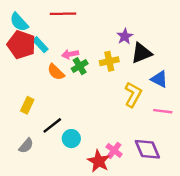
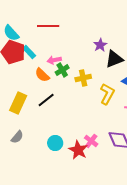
yellow cross: (109, 61) -> (83, 78), moved
yellow rectangle: (27, 105) -> (18, 103), size x1.5
black line: (52, 125) -> (46, 100), moved
cyan circle: (71, 139) -> (55, 143), moved

